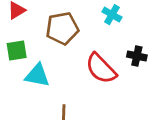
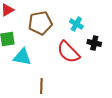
cyan cross: (112, 15) -> (76, 24), moved

